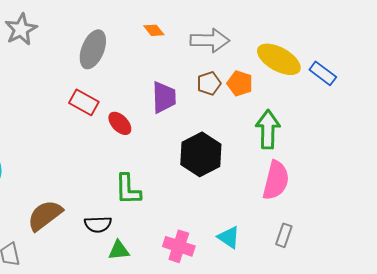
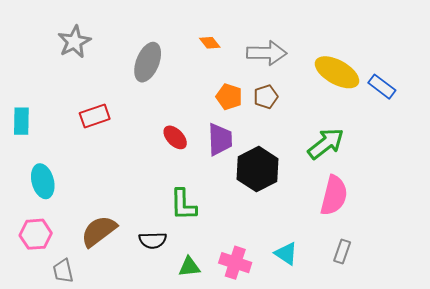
orange pentagon: (240, 83) -> (229, 97), moved
purple trapezoid: (164, 97) -> (220, 139), moved
red rectangle: (84, 102) -> (95, 116), moved, turned -48
green arrow: (268, 129) -> (326, 144), turned 51
green triangle: (119, 250) -> (189, 267), moved

